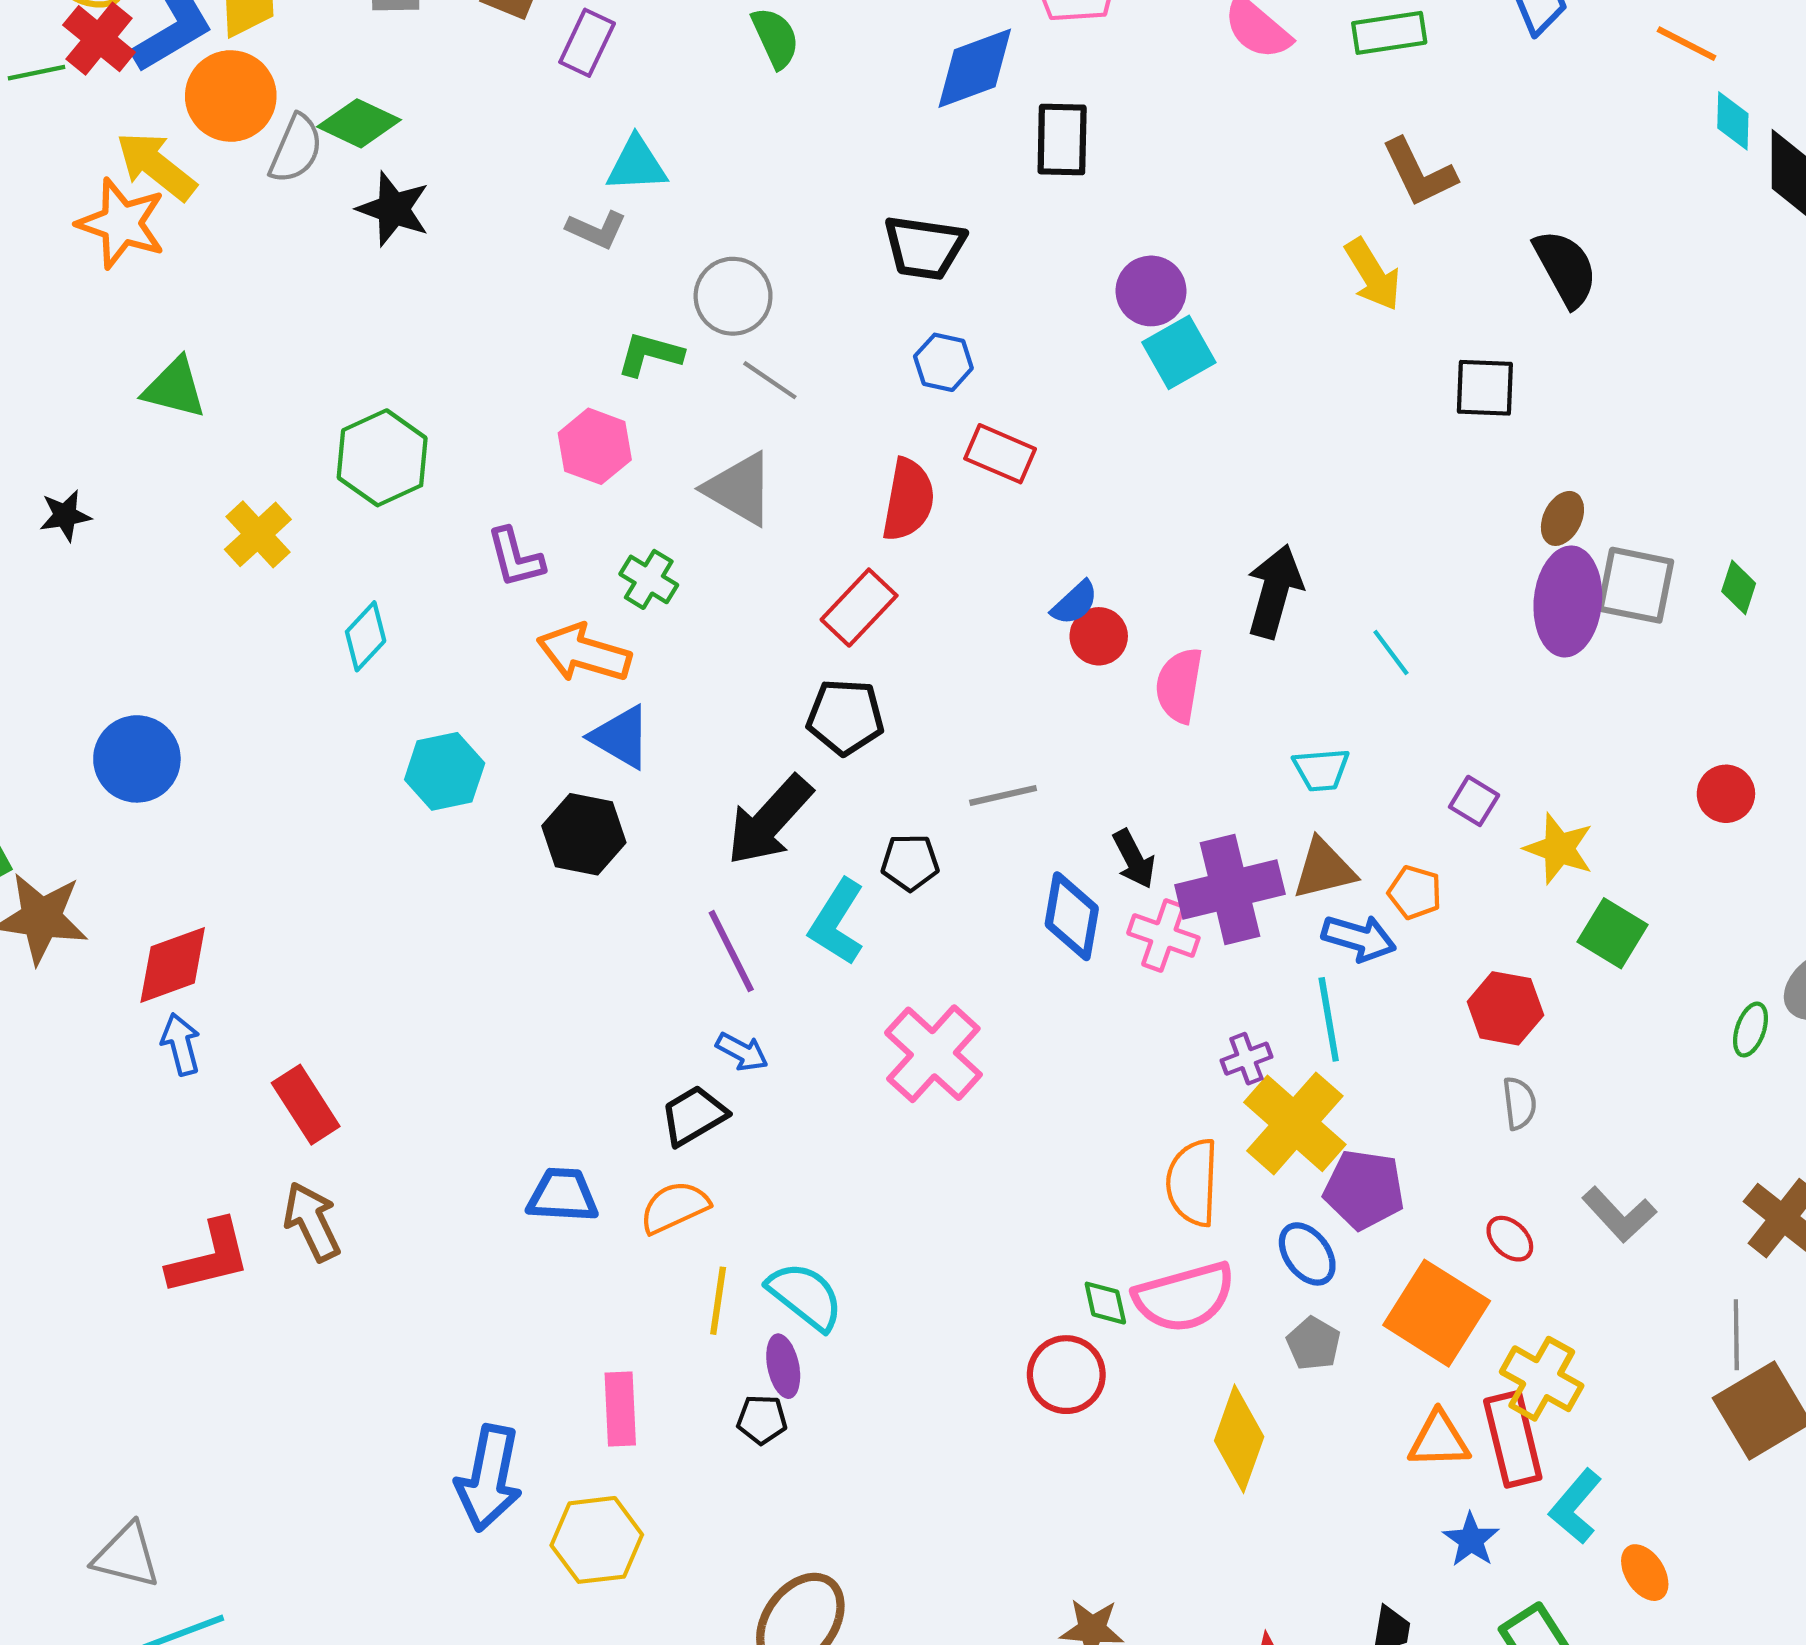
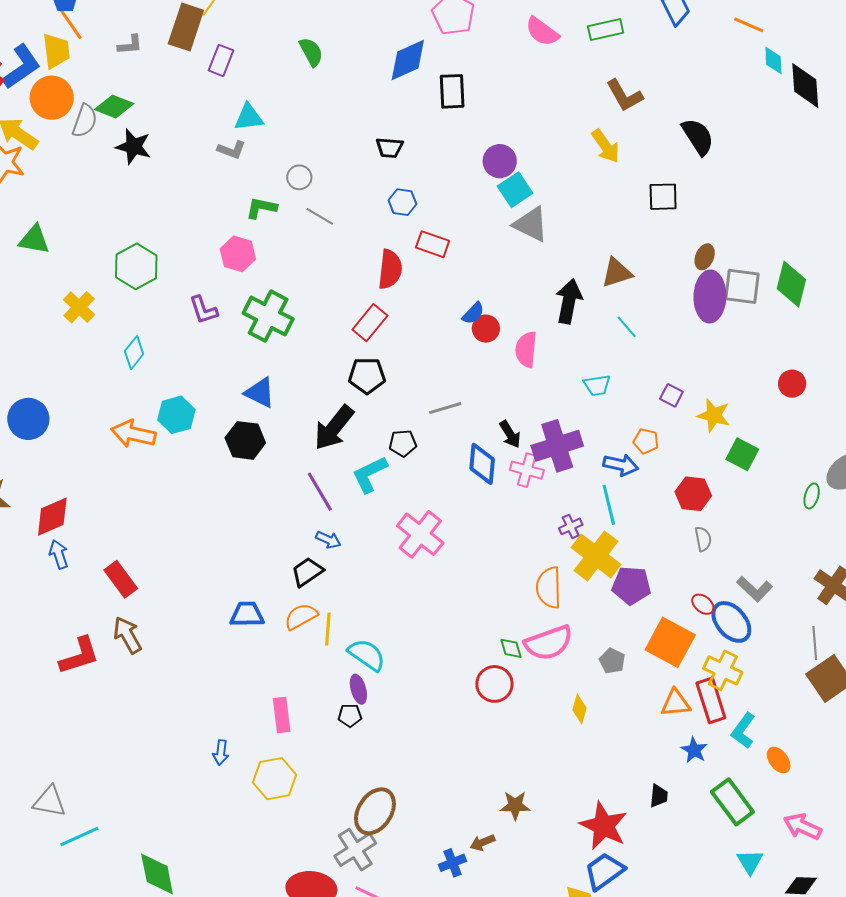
black trapezoid: (924, 247) -> (389, 148), size x0.7
gray circle: (733, 296) -> (299, 177), size x0.7
gray triangle: (739, 489) -> (531, 224), moved
green cross: (649, 579) -> (268, 316), size x1.8
green diamond: (1739, 587) -> (791, 284), size x1.8
orange arrow: (584, 653) -> (133, 434), moved
brown triangle: (1324, 869) -> (617, 273), moved
cyan L-shape: (837, 922) -> (370, 474), turned 36
blue ellipse: (1307, 1254) -> (731, 622), moved, size x1.4
yellow line: (718, 1301) -> (328, 629), moved
yellow diamond: (1239, 1439) -> (580, 709), size x0.6
blue arrow: (489, 1478) -> (221, 753), size x0.5

